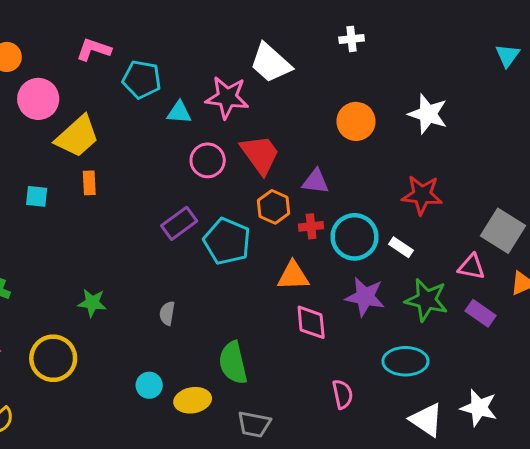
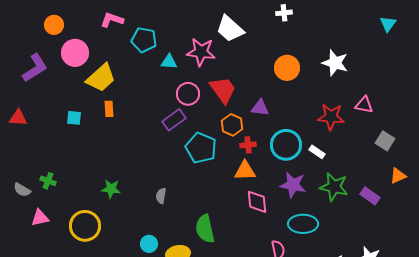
purple rectangle: (179, 223) -> (174, 120), moved
red cross: (311, 226) -> (248, 145), moved
gray square: (503, 231) -> (385, 141), size x0.7
pink triangle: (471, 267) -> (364, 105), moved
cyan ellipse: (405, 361) -> (303, 224), moved

